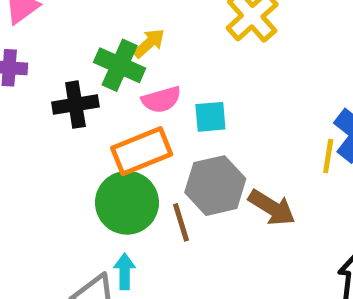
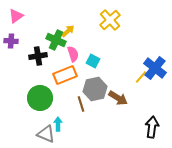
pink semicircle: (161, 100) -> (73, 54), turned -91
cyan square: (210, 117) -> (93, 61), turned 32
yellow line: (328, 156) -> (141, 77), turned 32
green circle: (127, 203) -> (40, 98), moved

